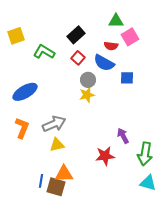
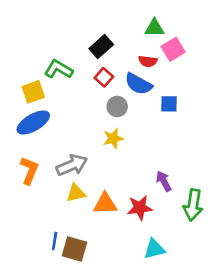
yellow square: (16, 36) -> (33, 92), moved
yellow star: (87, 95) -> (113, 138), moved
orange triangle: (64, 174) -> (105, 204), moved
cyan triangle: (148, 183) -> (154, 249), moved, turned -30

